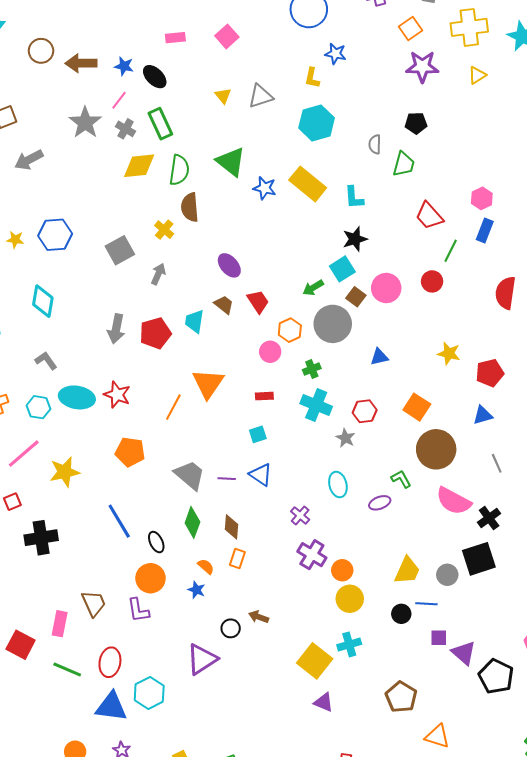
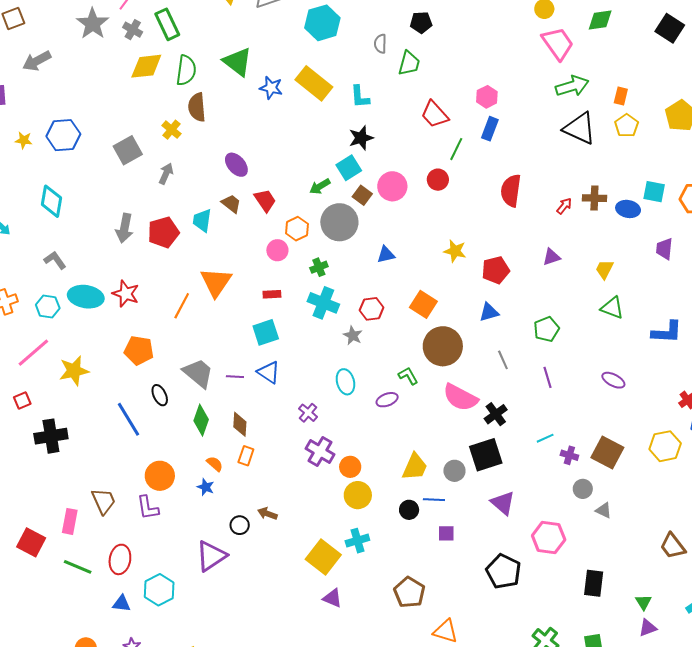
cyan square: (258, 434) -> (266, 332), size x1.5
black ellipse: (156, 542) -> (160, 395), moved
purple triangle: (464, 653) -> (503, 503), moved
blue triangle: (111, 707) -> (122, 604), size x0.6

